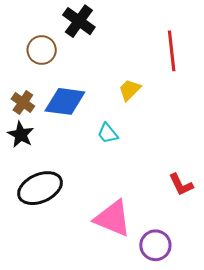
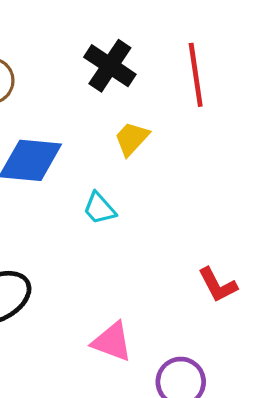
black cross: (79, 21) -> (110, 66), moved
pink triangle: (113, 218) -> (112, 342), size x0.7

